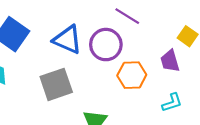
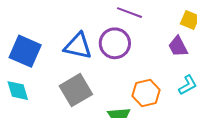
orange hexagon: (132, 75) -> (146, 93), moved

